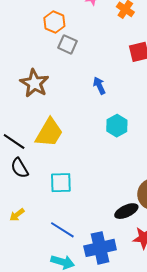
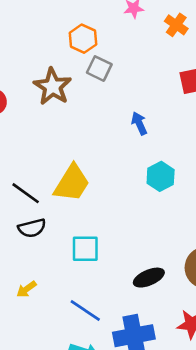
brown star: (34, 83) -> (53, 87), moved
black semicircle: (20, 168) -> (32, 228), turned -75
black ellipse: (126, 211) -> (149, 278), moved

